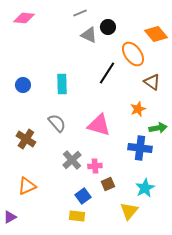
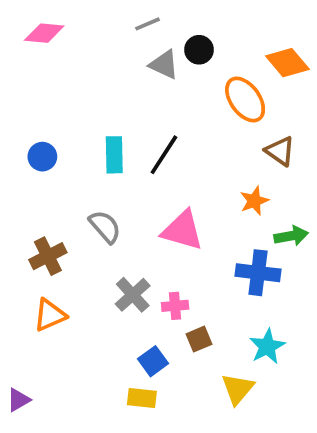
black line: (107, 73) -> (164, 155), moved
brown cross: (26, 139) -> (48, 256), turned 30
orange triangle: (27, 186) -> (50, 315), moved

